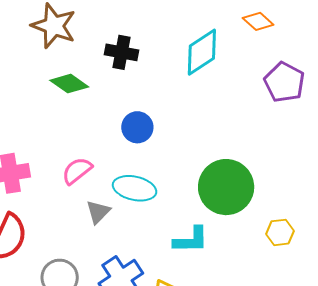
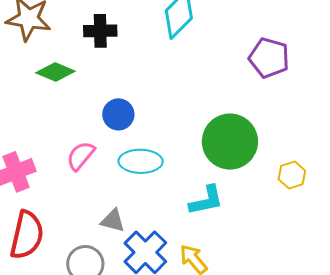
purple pentagon: (284, 82) -> (269, 58), moved
blue circle: (137, 127) -> (118, 114), moved
gray triangle: (98, 212) -> (113, 221), moved, turned -48

